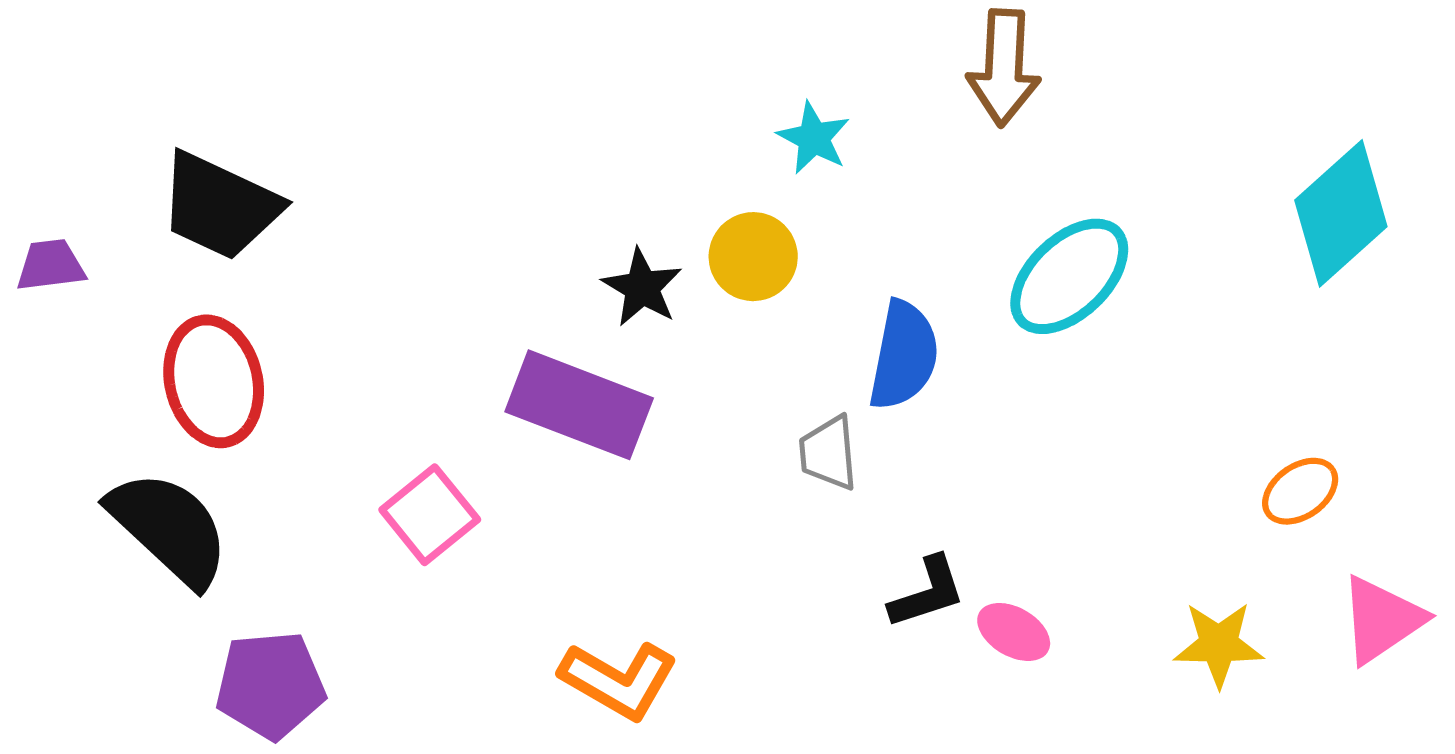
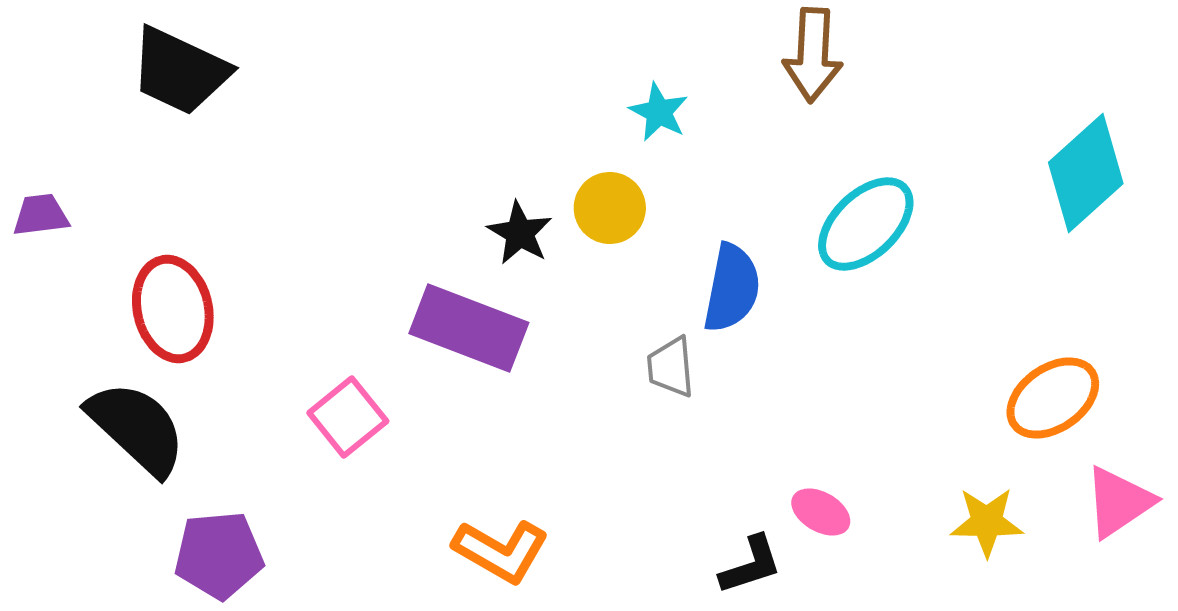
black trapezoid: (220, 206) -> (180, 71), moved
orange ellipse: (1300, 491) -> (1053, 398), size x1.5
black L-shape: (927, 592) -> (751, 565), moved

